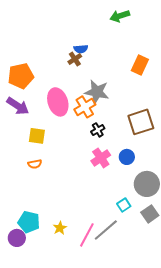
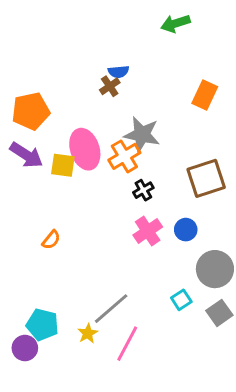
yellow square: (37, 136) -> (63, 165), moved
orange semicircle: (35, 164) -> (51, 240), turned -40
gray line: (106, 230) -> (111, 309), moved

